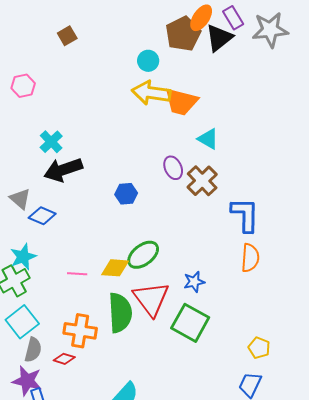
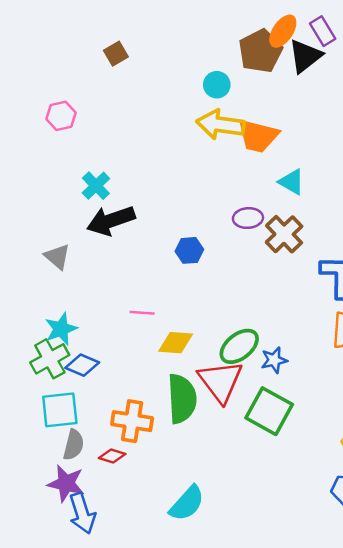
purple ellipse: (173, 168) -> (248, 218), turned -70
blue diamond: (42, 216) -> (82, 365), moved
green ellipse: (143, 255) -> (239, 346), moved
pink line: (77, 274) -> (142, 313), moved
cyan square: (22, 322) -> (60, 410), turned 32

